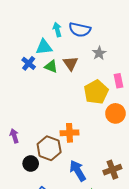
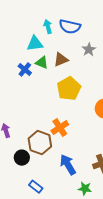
blue cross: (29, 63) -> (25, 70), moved
brown triangle: (71, 63) -> (61, 60), turned 42
yellow pentagon: (96, 92) -> (69, 89), moved
orange cross: (69, 133) -> (60, 128), turned -30

